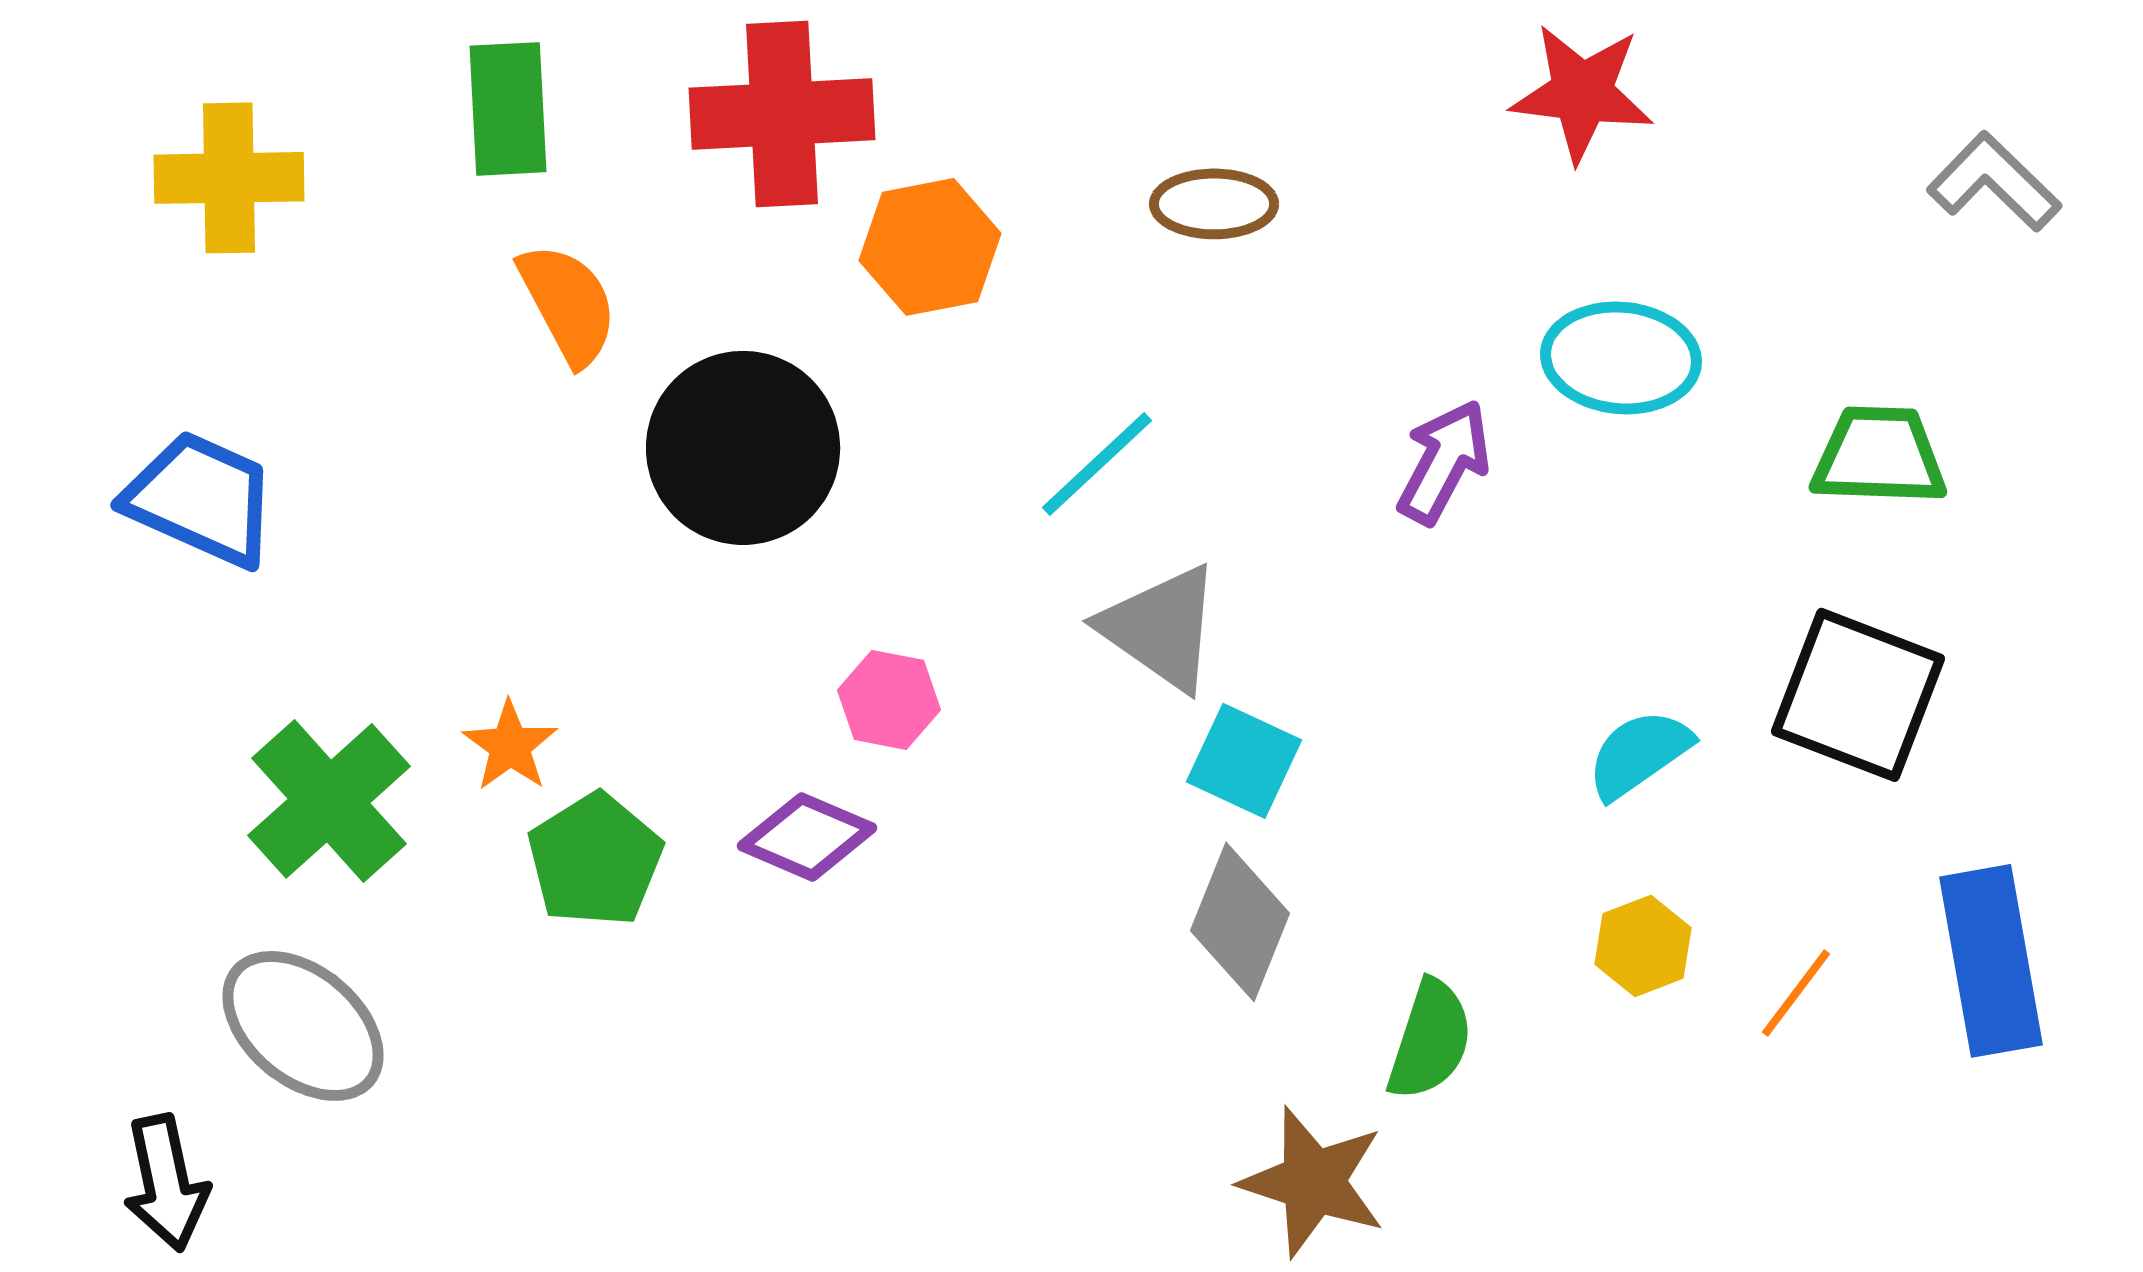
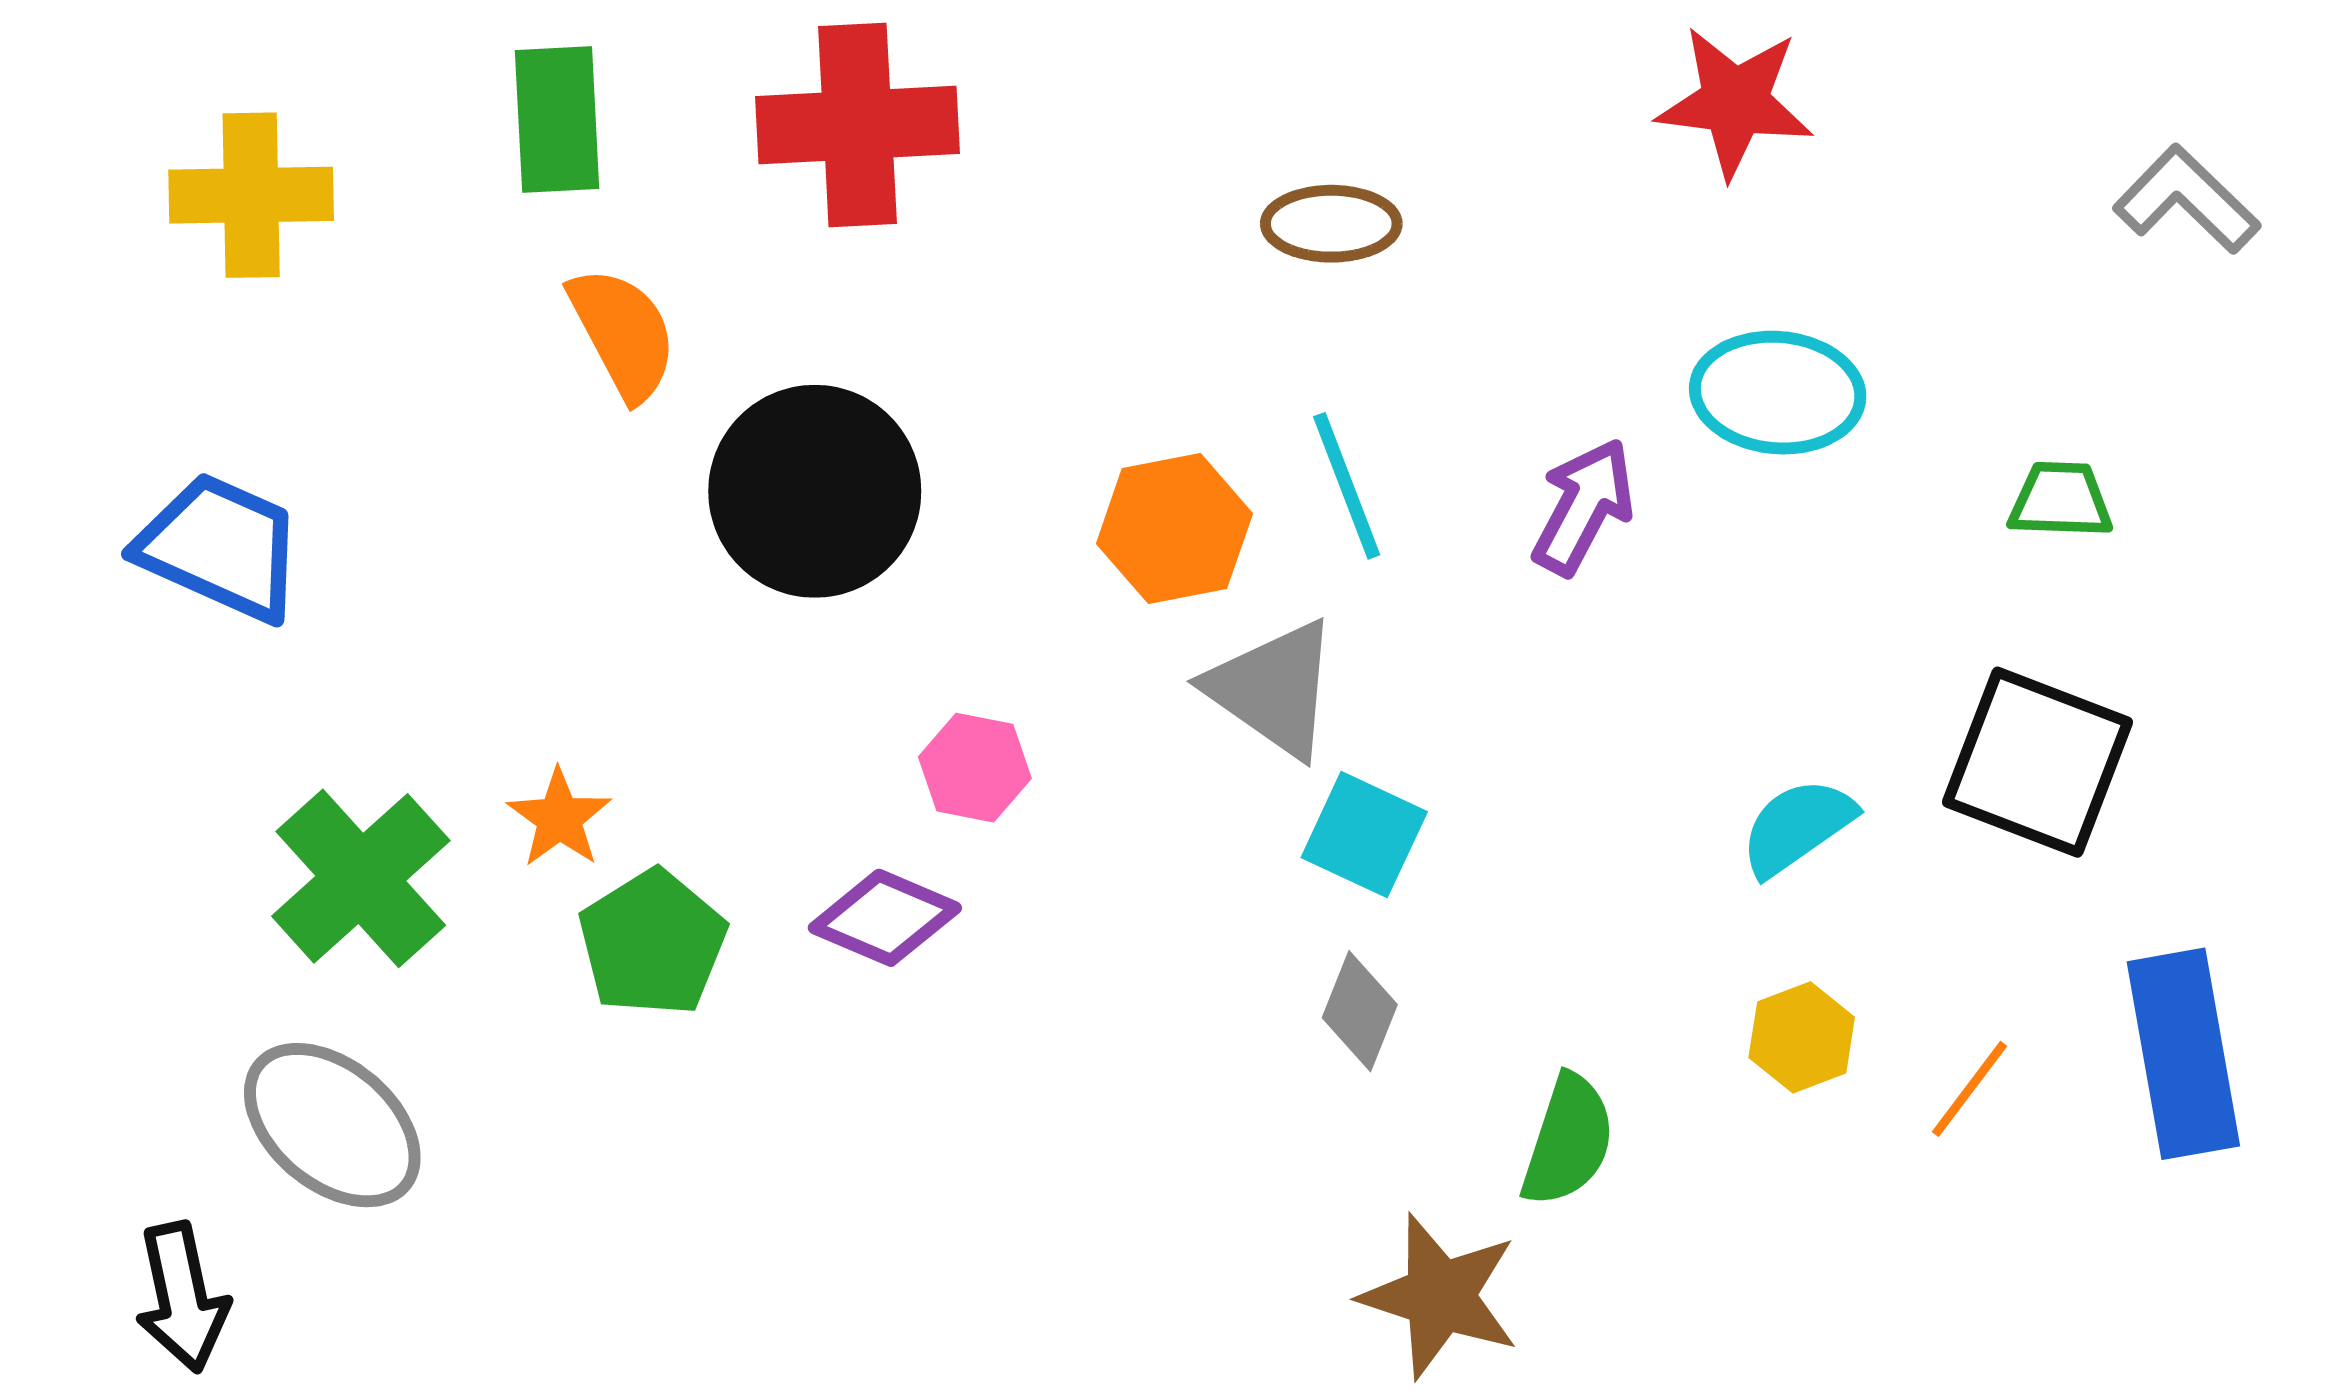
orange hexagon: (930, 247) -> (1174, 529), moved
green trapezoid: (1879, 456) -> (2061, 500), size x0.7
cyan line: (1097, 464) -> (1347, 486), moved, turned -68
gray diamond: (1240, 922) -> (1360, 1011), size x0.7

